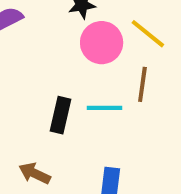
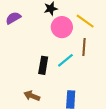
cyan line: (105, 108) -> (65, 60), turned -36

